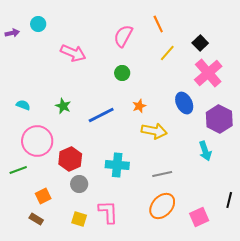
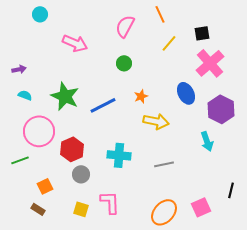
purple arrow: (12, 33) -> (19, 69), moved
black square: (200, 43) -> (202, 33), turned 35
green star: (63, 106) -> (65, 96), size x1.8
orange ellipse: (162, 206) -> (164, 212), moved

